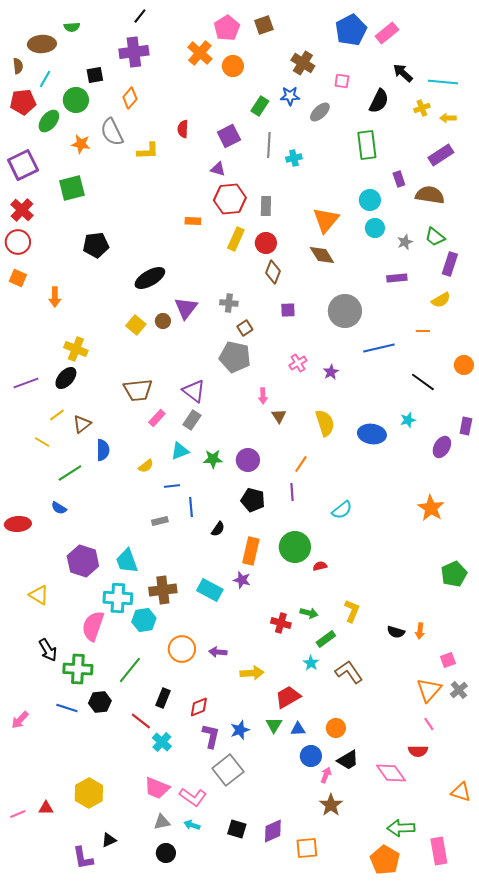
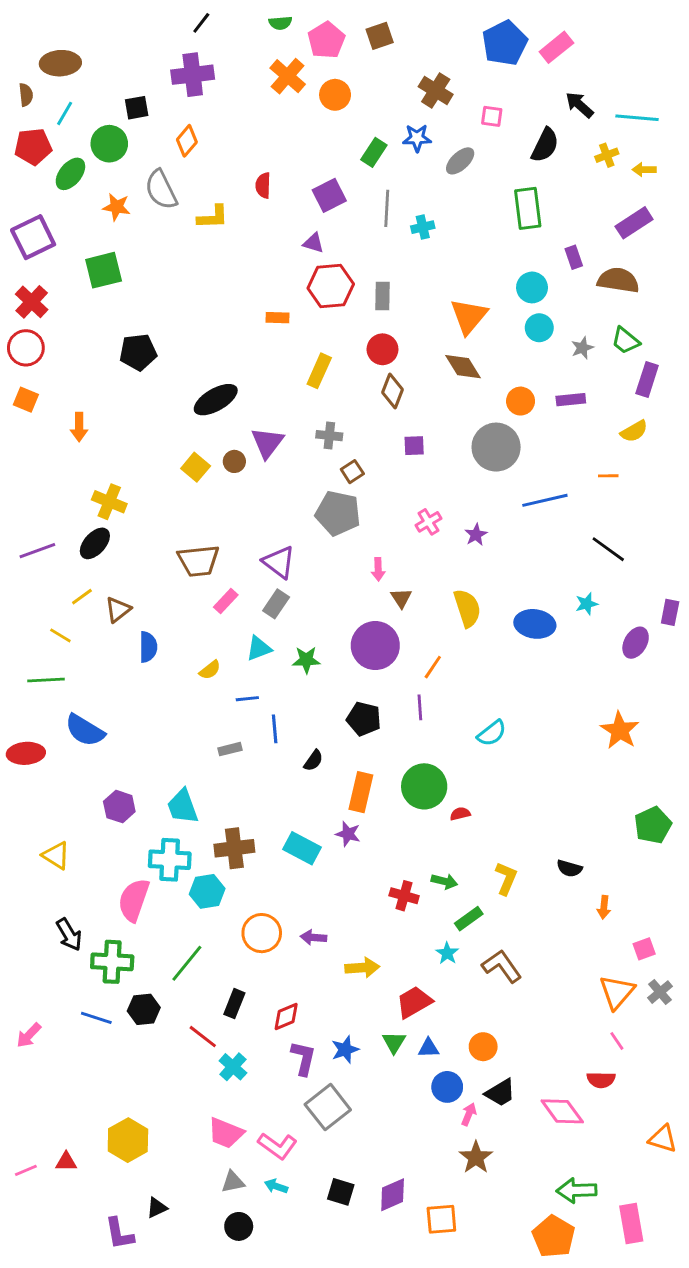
green semicircle: (72, 27) -> (280, 23), moved
yellow rectangle: (236, 239) -> (319, 371), moved
orange circle: (464, 365) -> (521, 401), moved
purple circle: (248, 460) -> (375, 646), moved, size x1.4
green line: (70, 473) -> (46, 680), moved, turned 30
blue semicircle: (59, 508) -> (85, 730), size x1.8
purple hexagon: (83, 561) -> (119, 807), size x0.7
black semicircle: (396, 632) -> (569, 868), moved

